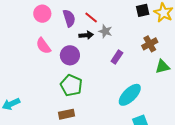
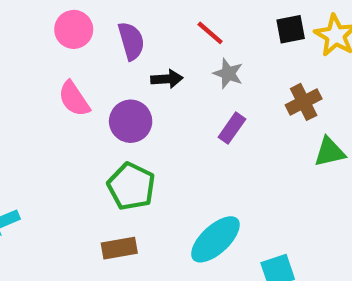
red line: (91, 17) -> (210, 33), moved
gray star: (105, 31) -> (228, 74), moved
cyan ellipse: (130, 95) -> (215, 239), moved

